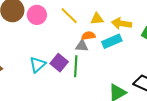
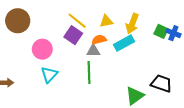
pink circle: (37, 15) -> (42, 49), moved
yellow arrow: (122, 23) -> (132, 24), turned -72
purple square: (59, 63) -> (73, 35), moved

